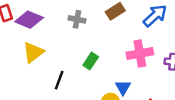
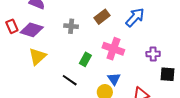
pink cross: (140, 54) -> (113, 49), moved, turned 35
black line: (59, 80) -> (70, 80), moved, turned -70

